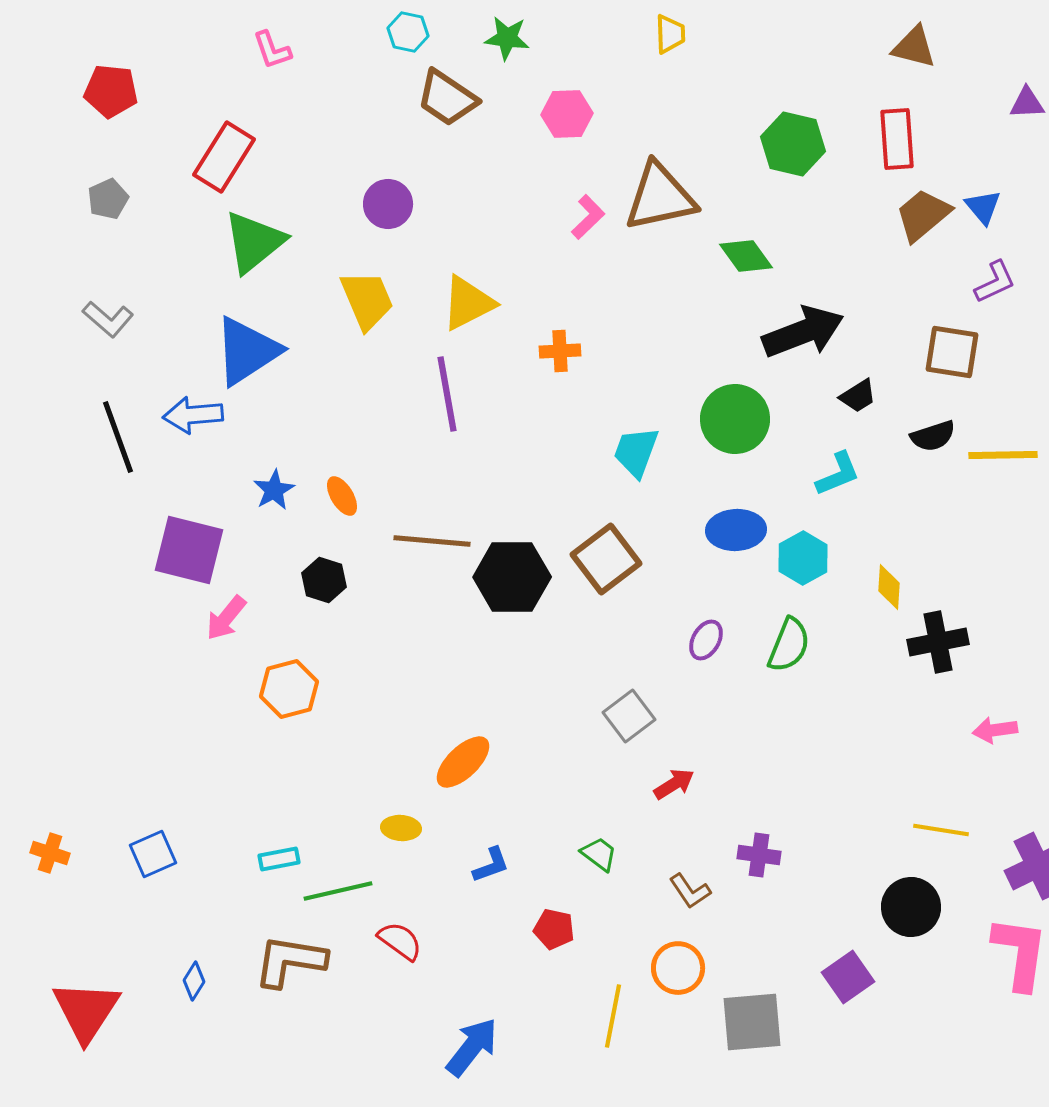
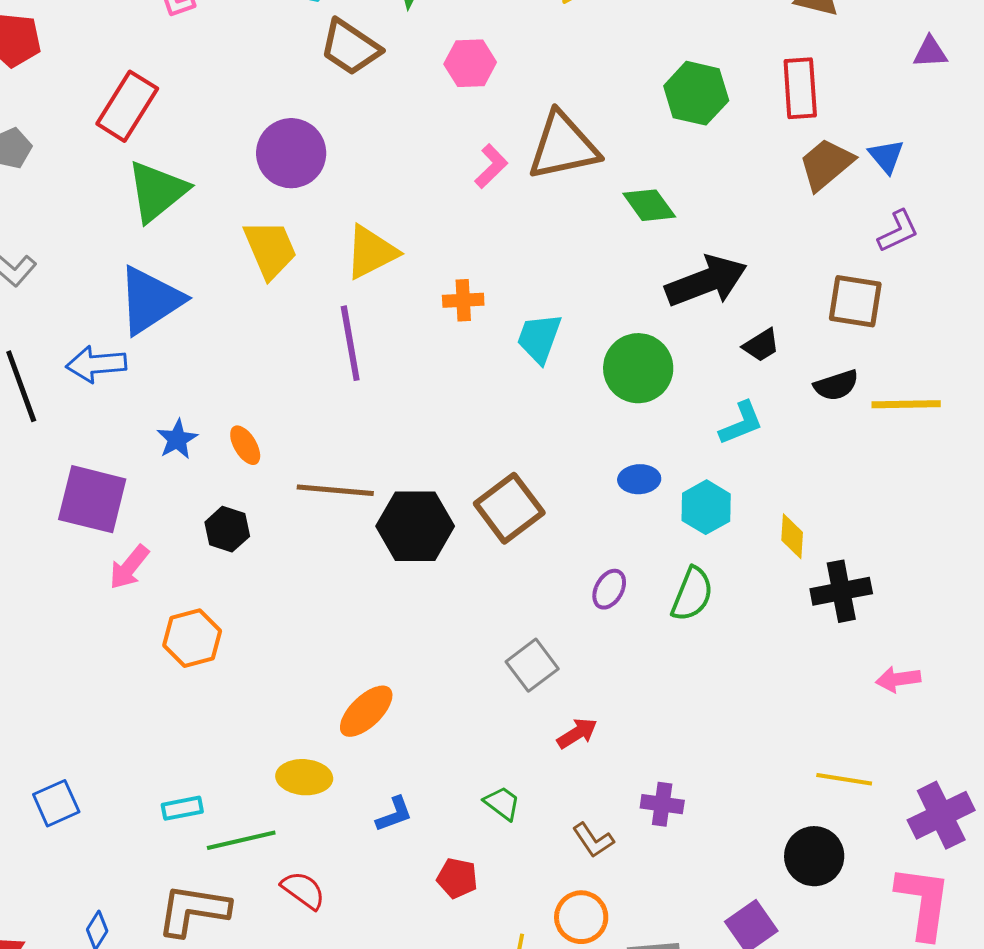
purple circle: (388, 204) -> (291, 153), size x1.4
cyan trapezoid: (636, 452) -> (539, 338), moved
blue ellipse: (736, 530) -> (639, 479), size x0.7
yellow ellipse: (401, 828) -> (304, 777), size x1.4

